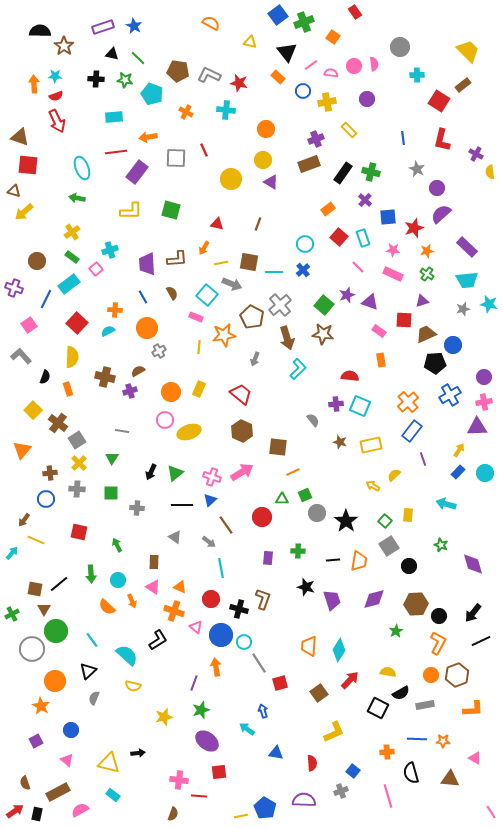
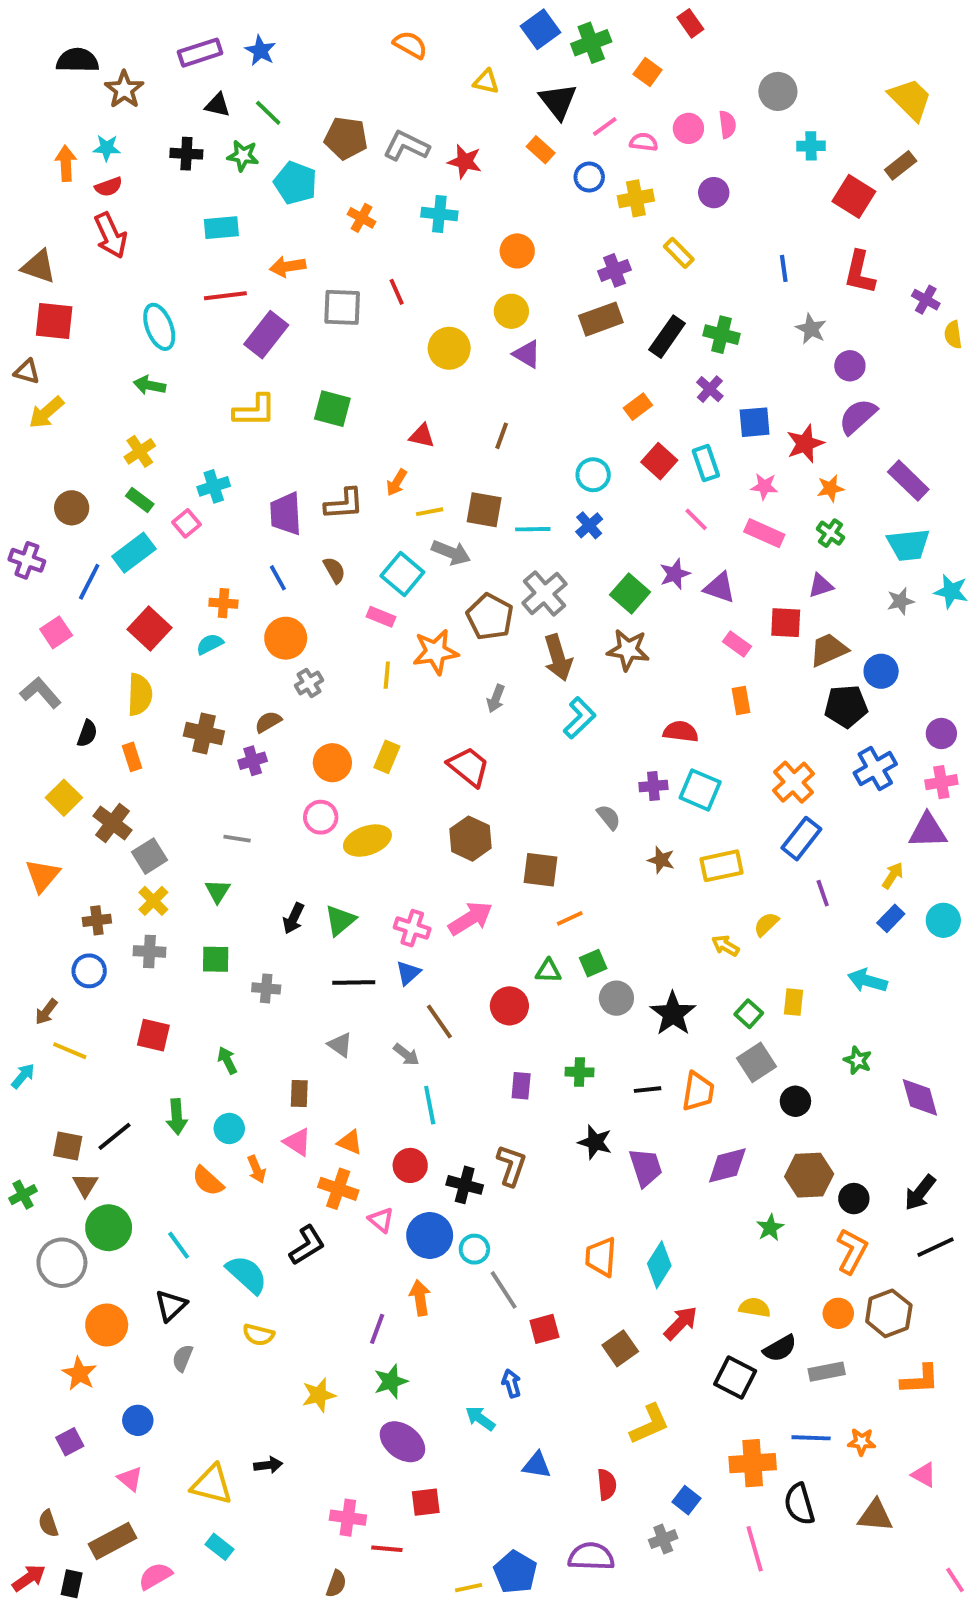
orange cross: (387, 752) -> (753, 1463), size x1.6

